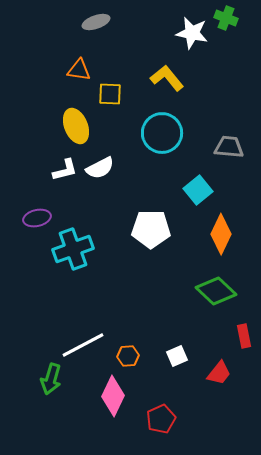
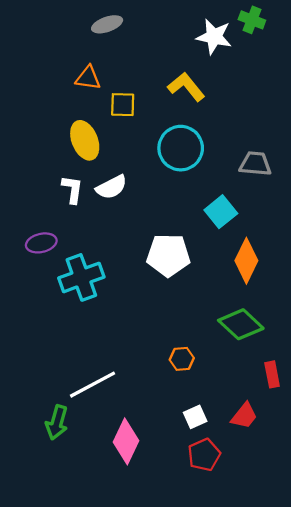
white L-shape: (65, 170) -> (72, 189), turned -68
orange hexagon: (128, 356) -> (182, 359), moved
white square: (177, 356) -> (195, 417), moved
red pentagon: (161, 419) -> (204, 455), moved

